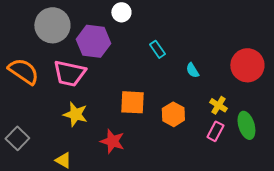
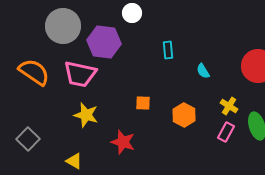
cyan rectangle: (157, 49) -> (168, 50), turned 30
orange square: (132, 102) -> (143, 103), size x0.6

